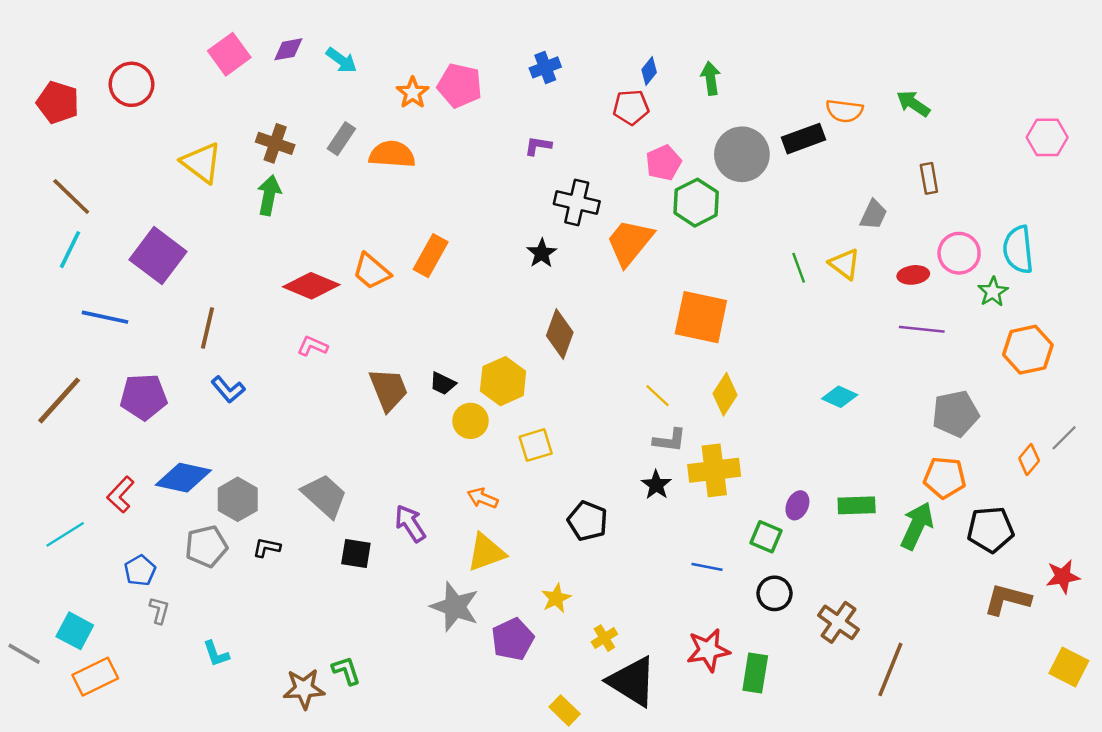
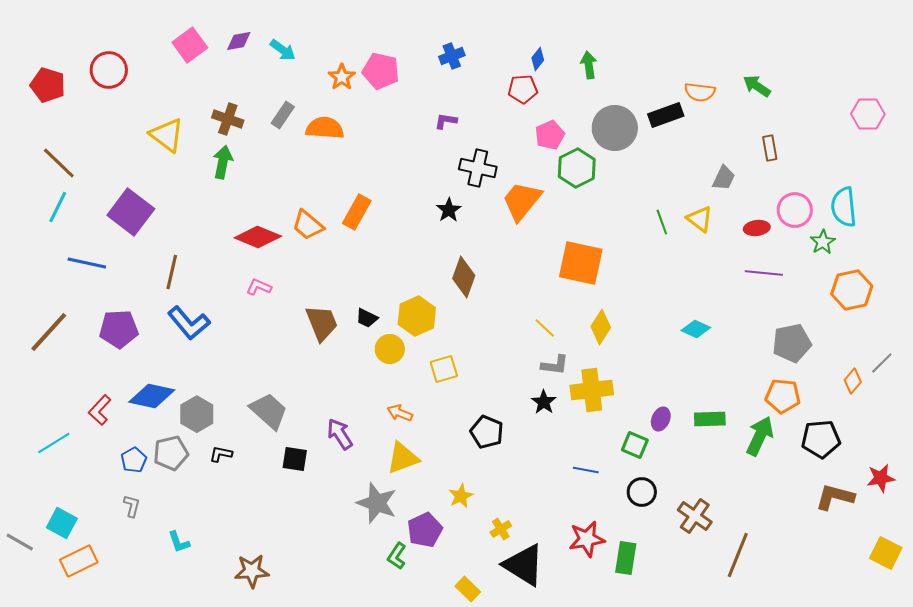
blue L-shape: (228, 390) -> (189, 323), size x1.5
blue pentagon: (140, 570) -> (134, 460), moved
green L-shape: (346, 671) -> (397, 556), moved, turned -128

